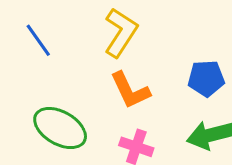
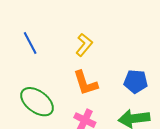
yellow L-shape: (121, 33) -> (84, 45), size x0.7

